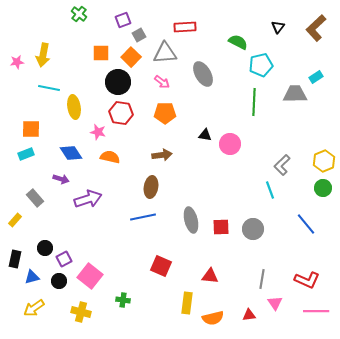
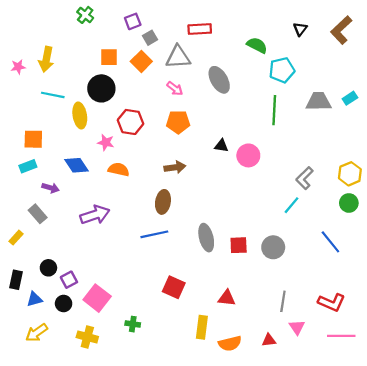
cyan rectangle: (316, 77) -> (350, 98), moved
black circle: (118, 82) -> (101, 88), moved
purple arrow: (61, 179) -> (51, 188), moved
cyan line: (270, 190) -> (292, 205), turned 60

